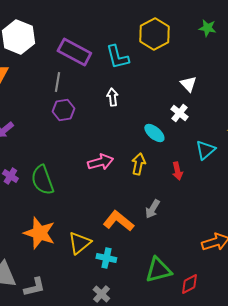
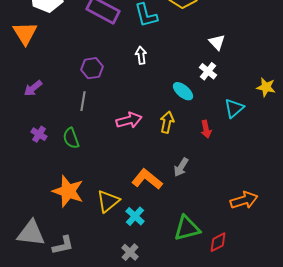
gray line: (57, 82) -> (83, 101), moved
green semicircle: (42, 180) -> (71, 138), size x0.7
cyan cross: (106, 258) -> (135, 216), turned 30

